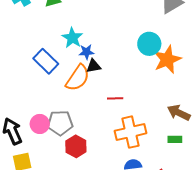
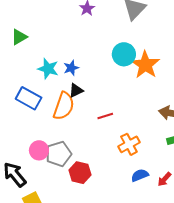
blue star: (86, 52) -> (71, 68), moved
pink circle: (40, 124) -> (39, 150), moved
orange cross: (131, 132) -> (129, 144), size x0.7

